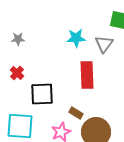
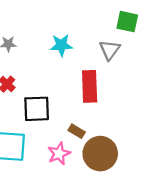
cyan star: (76, 38) -> (61, 45), moved

